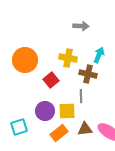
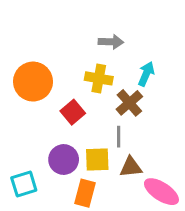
gray arrow: (81, 26) -> (111, 42), moved
brown cross: (88, 74) -> (129, 103), turned 36
brown triangle: (85, 129) -> (131, 167), moved
orange rectangle: (59, 133) -> (85, 193), turned -36

